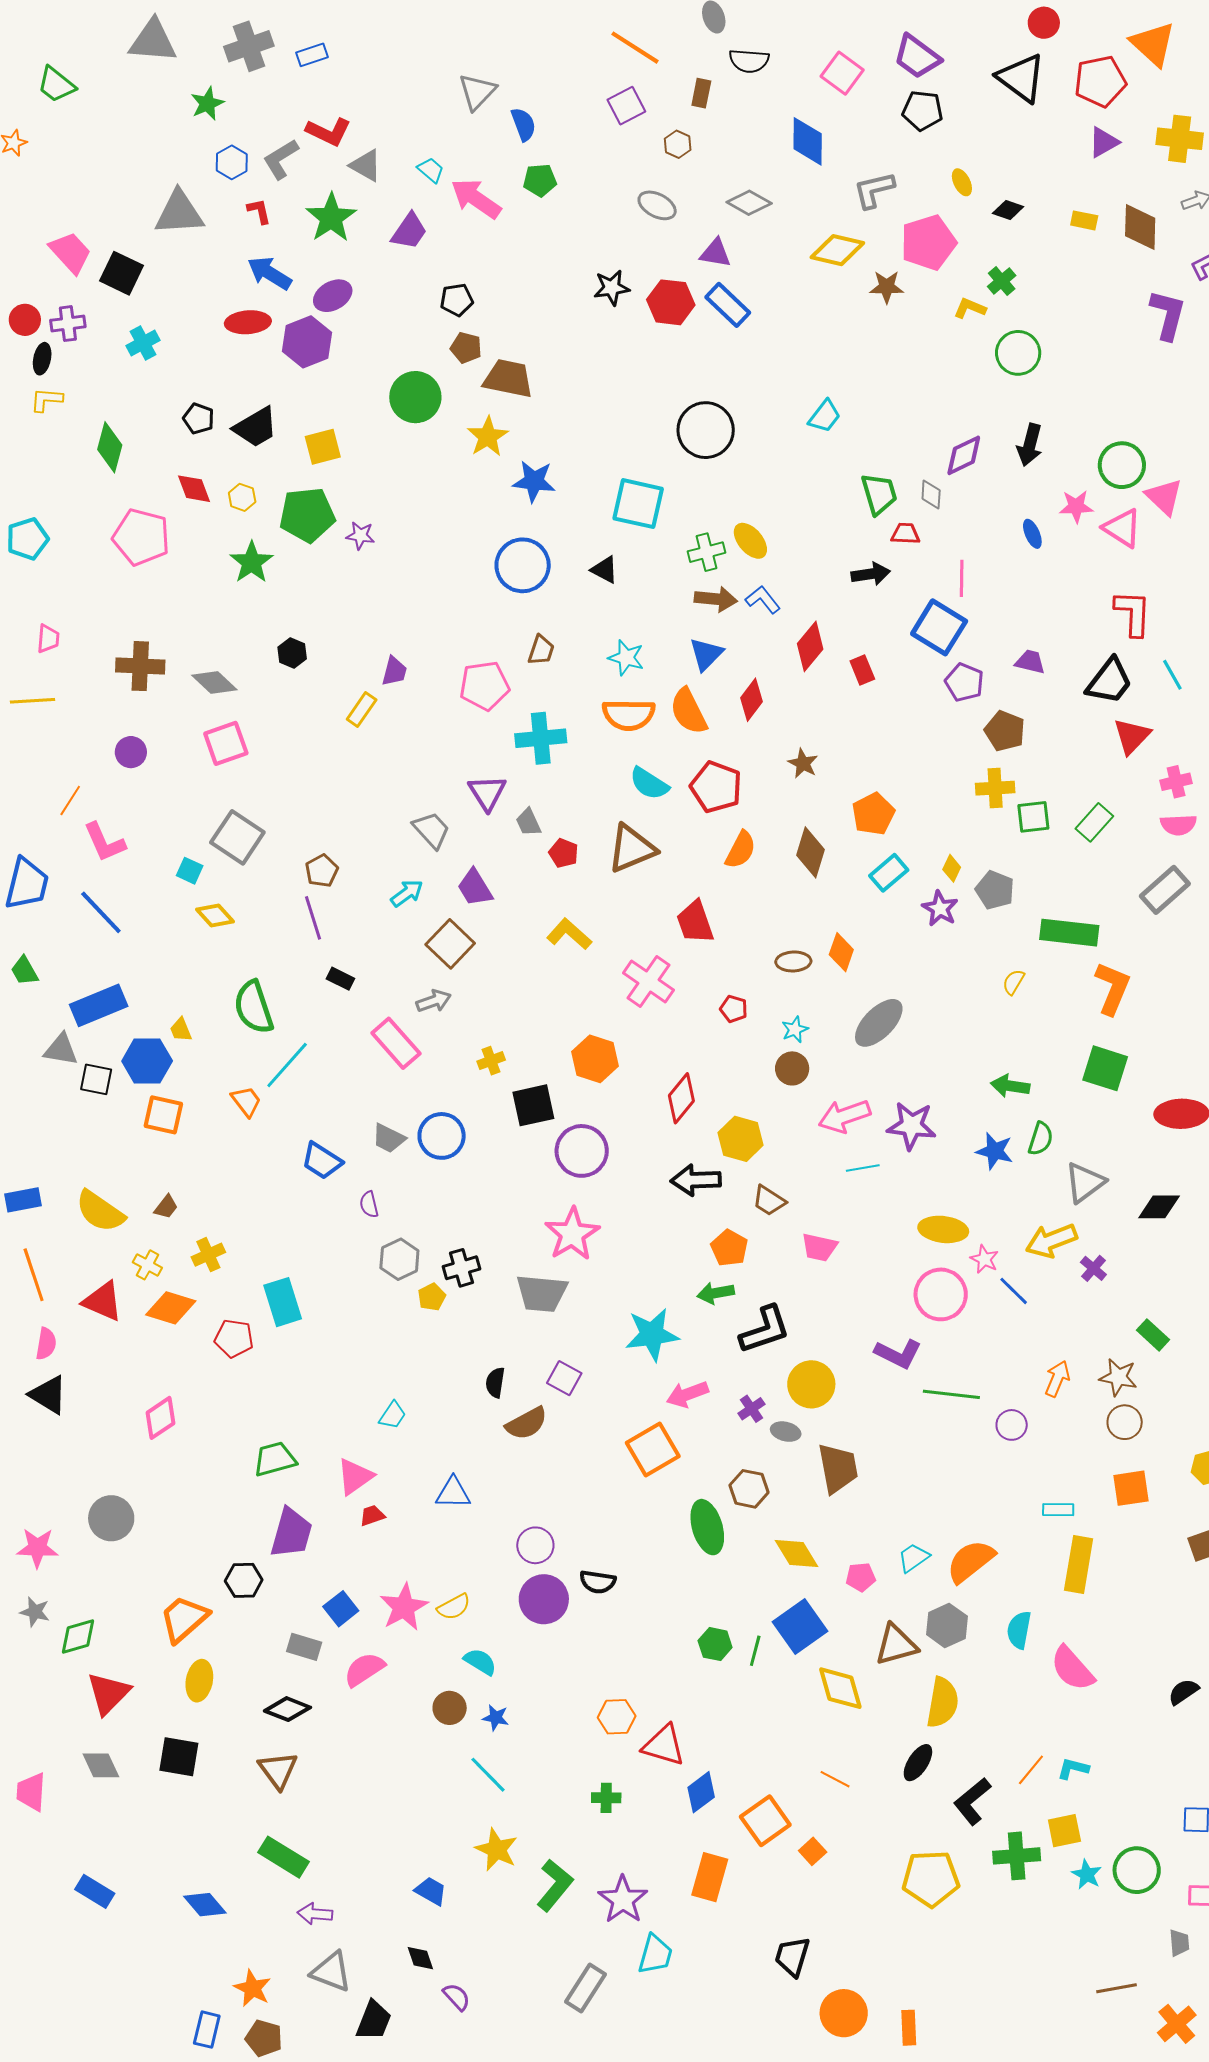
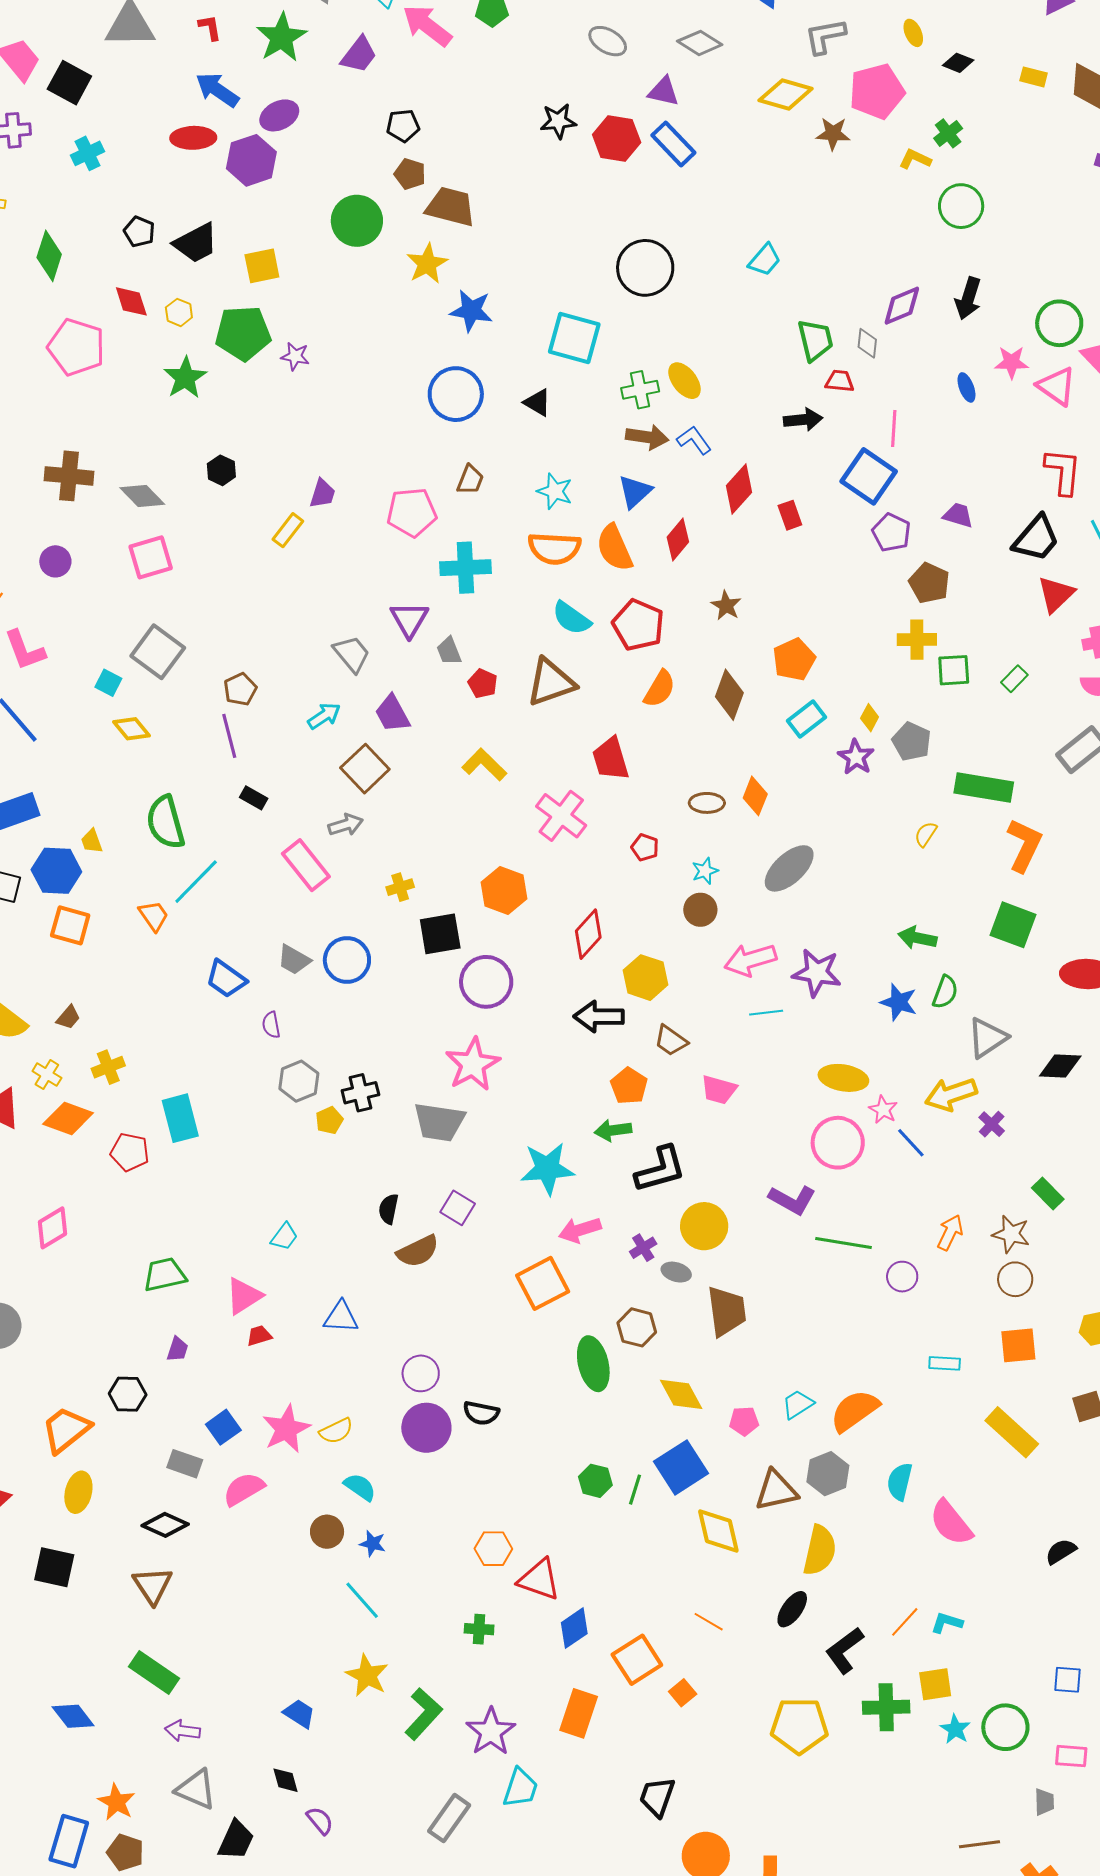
green rectangle: (1094, 822) -> (1014, 679), size x0.7
purple trapezoid: (291, 1533) -> (178, 1349), size x0.5
yellow rectangle: (1079, 1565) -> (1012, 1432), moved, turned -60
blue rectangle: (207, 2030) -> (69, 1841), size x1.4

